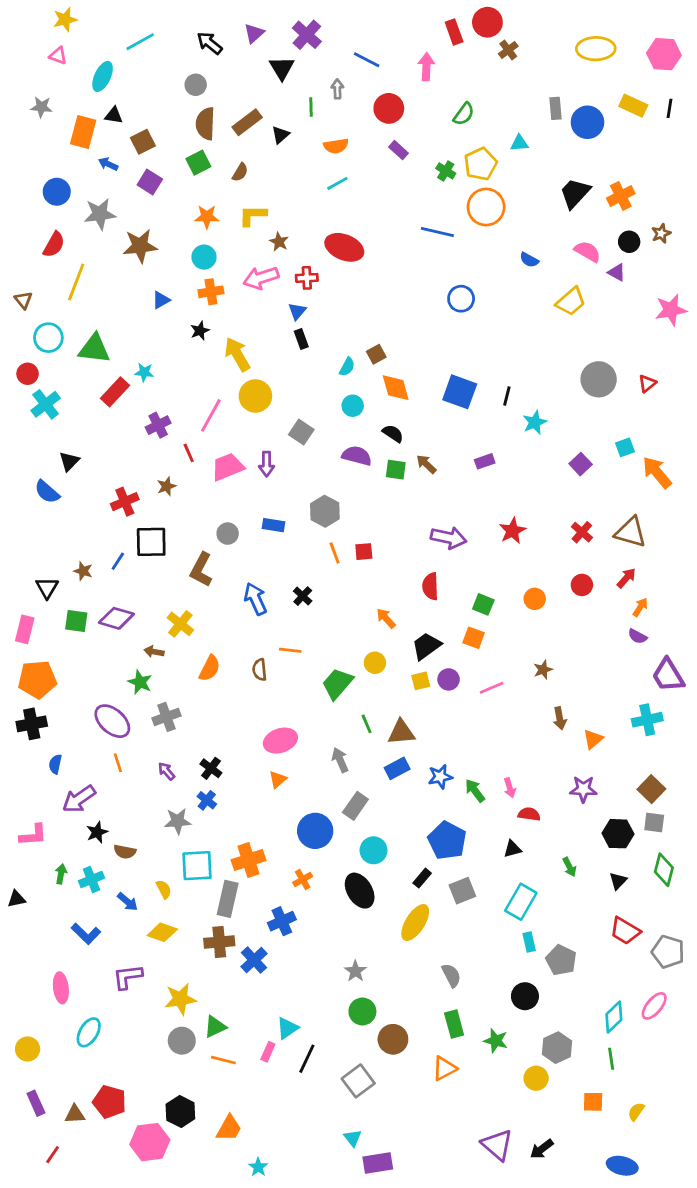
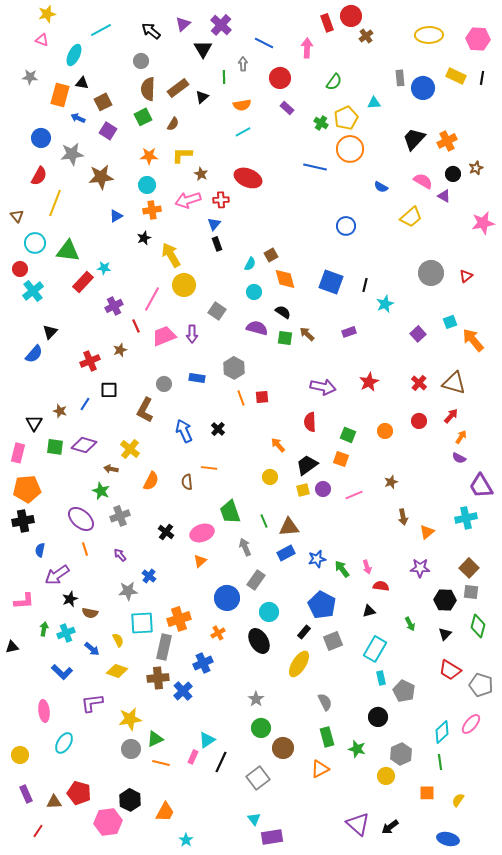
blue circle: (461, 299) -> (346, 226), moved
blue semicircle: (47, 492) -> (34, 354), turned -90
black square: (151, 542) -> (109, 390), size x0.7
green trapezoid: (337, 684) -> (230, 512), moved, turned -60
black cross: (211, 768) -> (166, 532), moved

